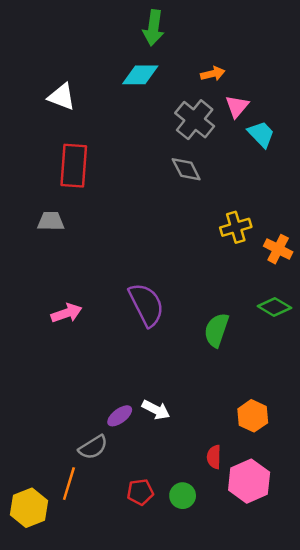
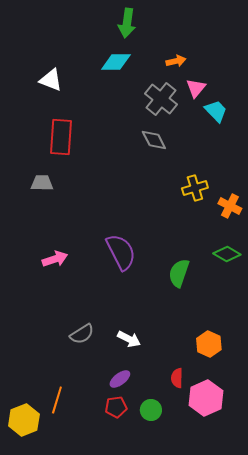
purple ellipse: (120, 416) -> (120, 379), moved
gray semicircle: (93, 447) -> (82, 334), moved

